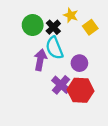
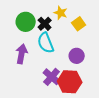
purple arrow: (40, 60) -> (22, 54), moved
purple circle: (79, 63) -> (77, 56), moved

